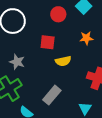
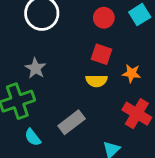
orange star: (86, 38) -> (132, 73), moved
red square: (48, 42) -> (101, 54), moved

